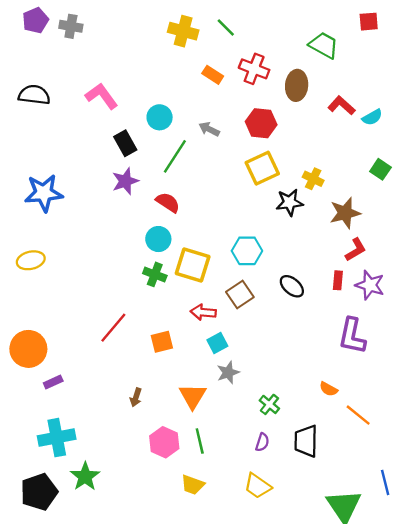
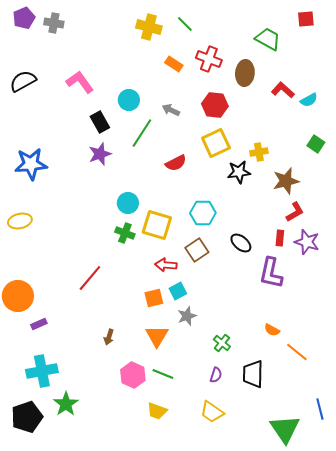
black semicircle: (34, 95) -> (23, 81), turned -36
yellow cross: (313, 179) -> (259, 152), turned -36
red semicircle: (168, 202) -> (176, 163), moved, turned 120
purple L-shape: (352, 336) -> (271, 273), moved
orange square: (162, 342) -> (154, 298), moved
green line: (200, 441) -> (163, 374), turned -55

